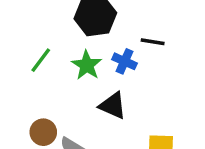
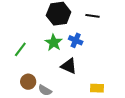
black line: (153, 42) -> (93, 16), moved
green line: (41, 60) -> (20, 49), moved

